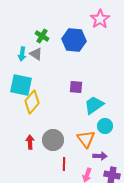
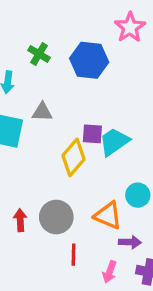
gray triangle: (36, 54) -> (42, 112), moved, turned -32
yellow diamond: (32, 102) -> (74, 157), moved
cyan trapezoid: (94, 105) -> (114, 142), moved
orange triangle: (86, 139) -> (108, 215), turned -30

